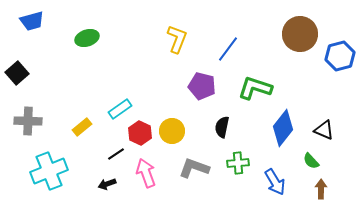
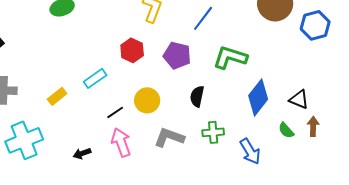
red hexagon: (140, 133) -> (132, 50), moved
black line: (116, 154) -> (115, 112), moved
brown arrow: (321, 189) -> (313, 126), moved

